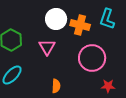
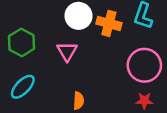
pink circle: (92, 58) -> (144, 65), moved

